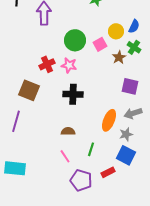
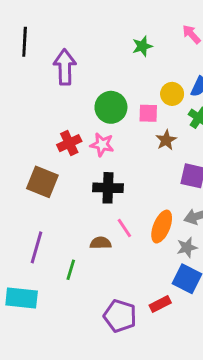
pink square: (100, 44) -> (148, 113), turned 32
brown star: (119, 57) -> (166, 140), moved
purple line: (16, 121) -> (36, 247), moved
green line: (91, 149) -> (71, 270), moved
pink line: (65, 156) -> (124, 228), moved

